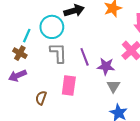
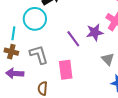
gray L-shape: (58, 53) -> (39, 55), moved
purple star: (106, 66) -> (95, 32), moved
purple arrow: (17, 76) -> (15, 73), turned 42

